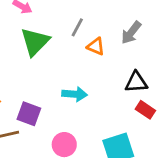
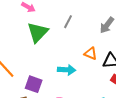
orange triangle: (96, 46) -> (91, 53), moved

